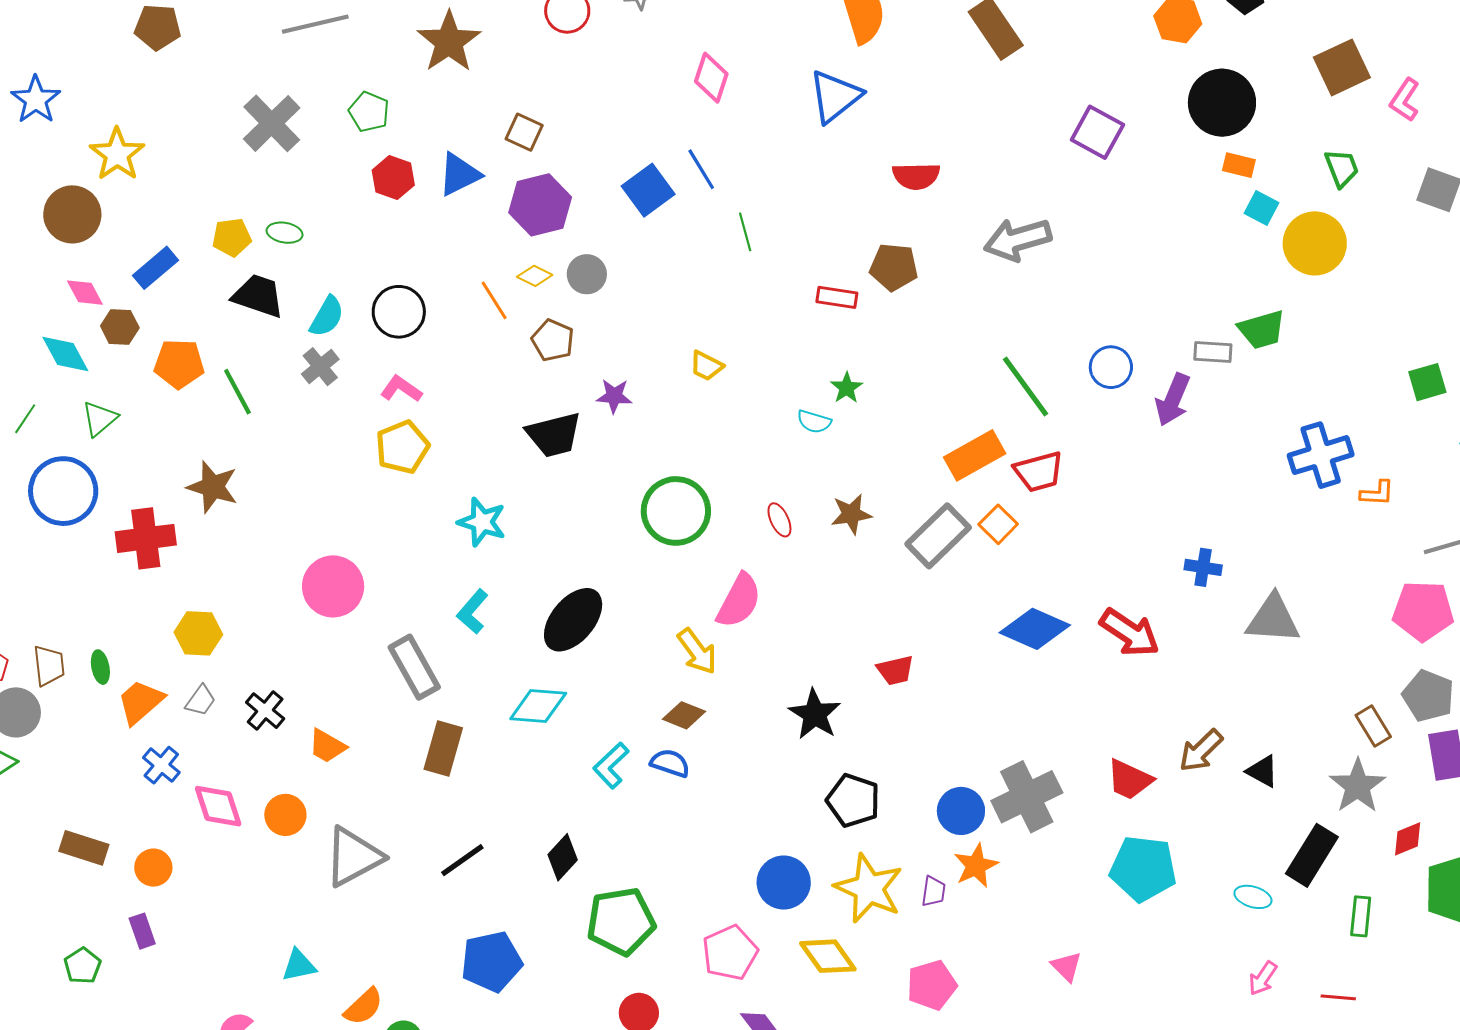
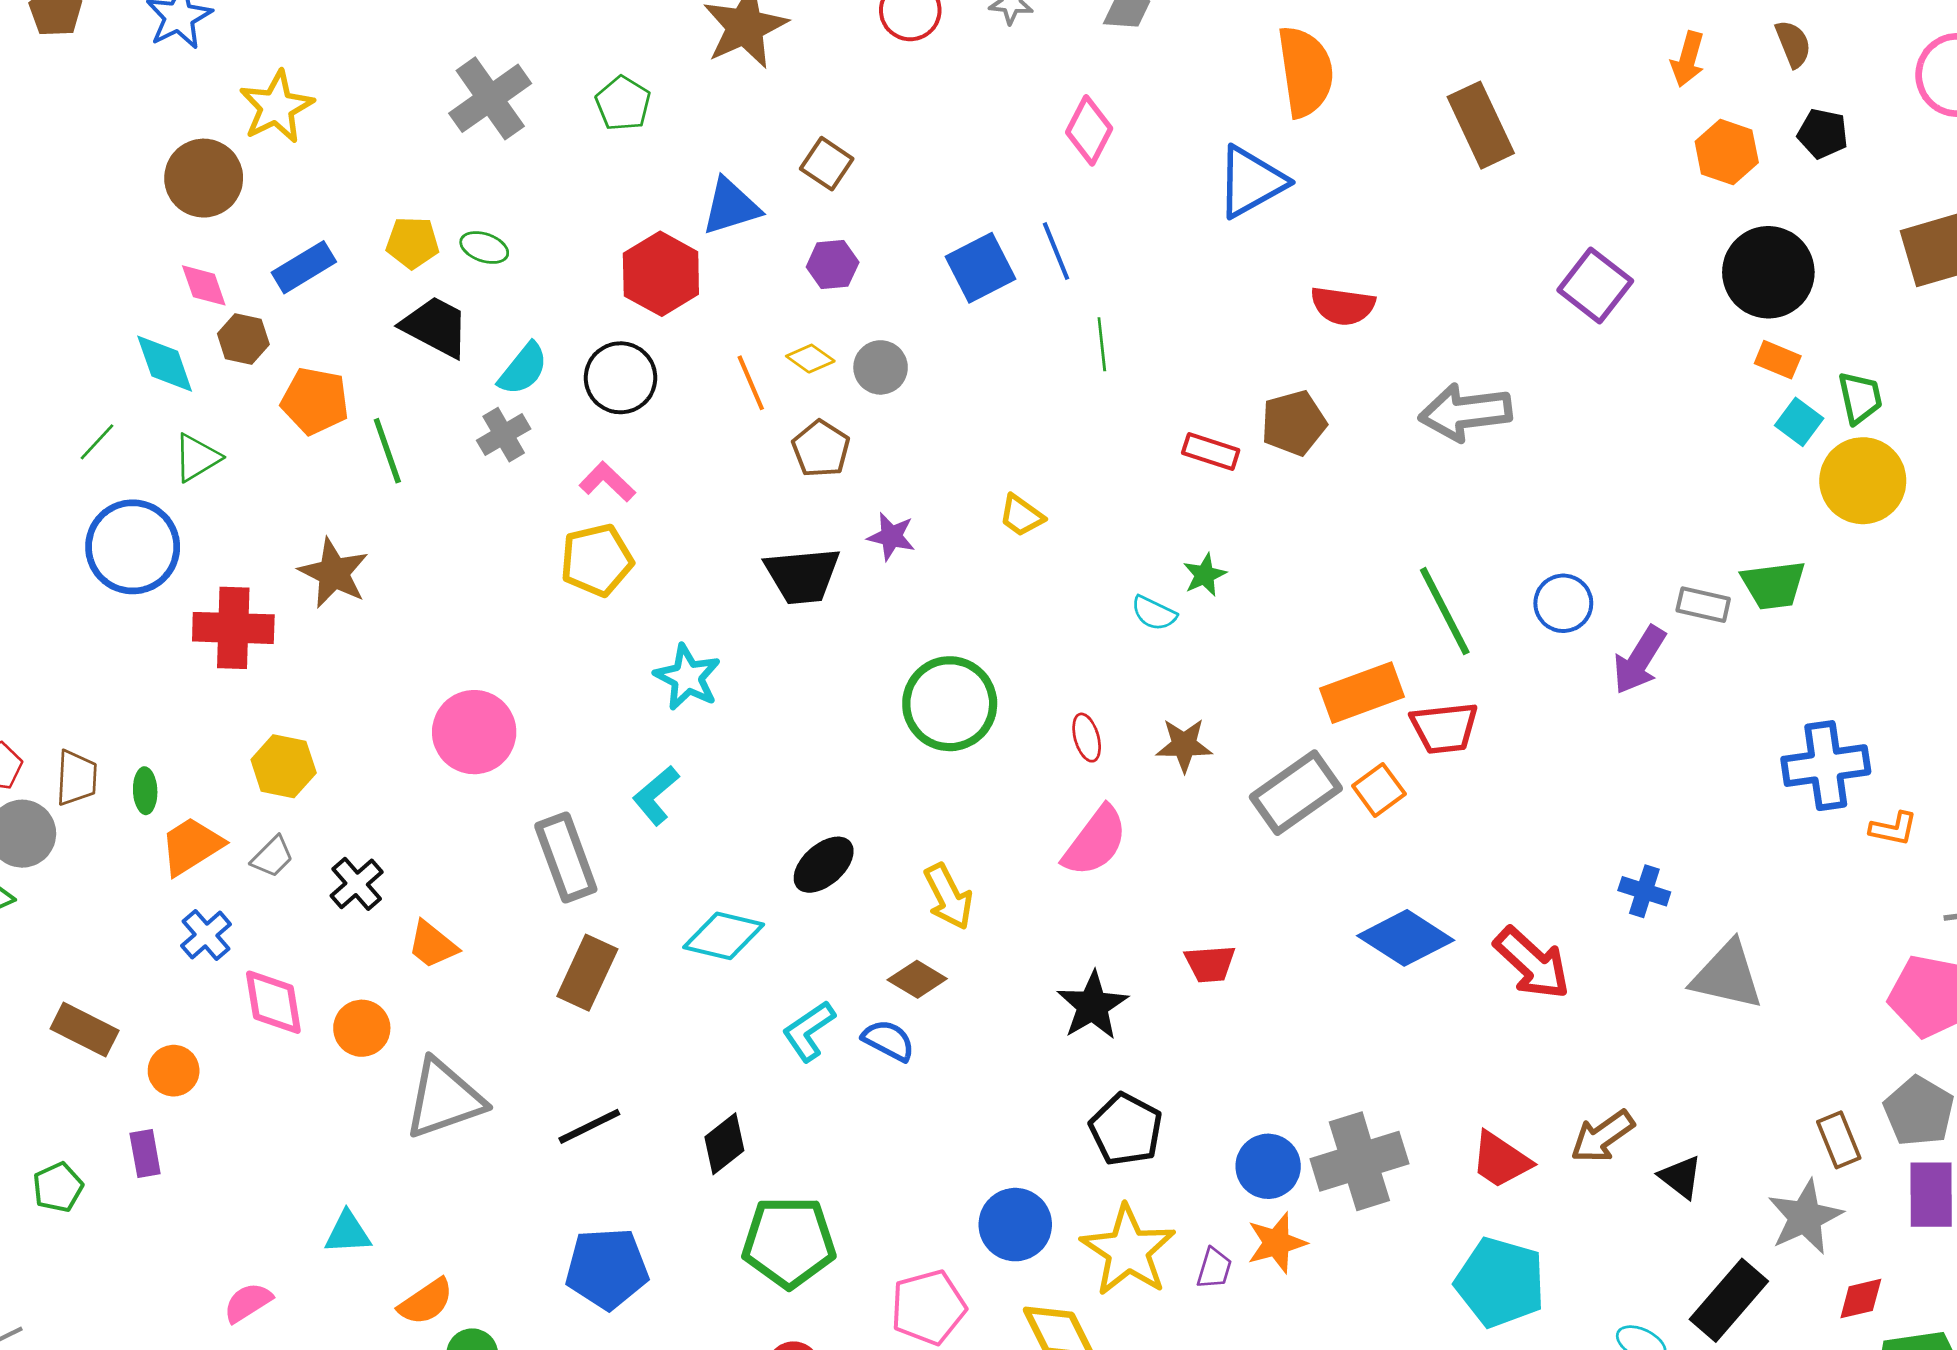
green trapezoid: (1342, 168) -> (1860, 398), moved
red hexagon: (393, 178) -> (661, 274), moved, size x1.4
purple hexagon: (540, 205) -> (833, 265), size x0.6
brown pentagon: (894, 267) -> (1294, 423), turned -30
pink semicircle: (739, 601) -> (1095, 841), moved
black ellipse: (573, 620) -> (824, 865), moved, size x0.7

